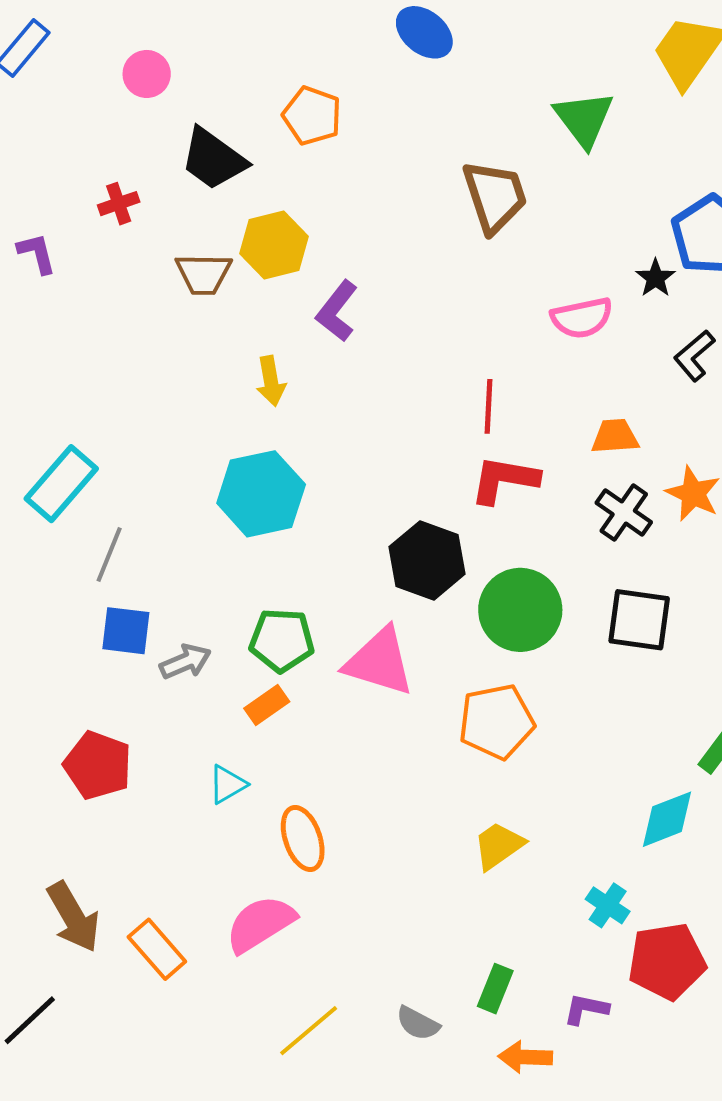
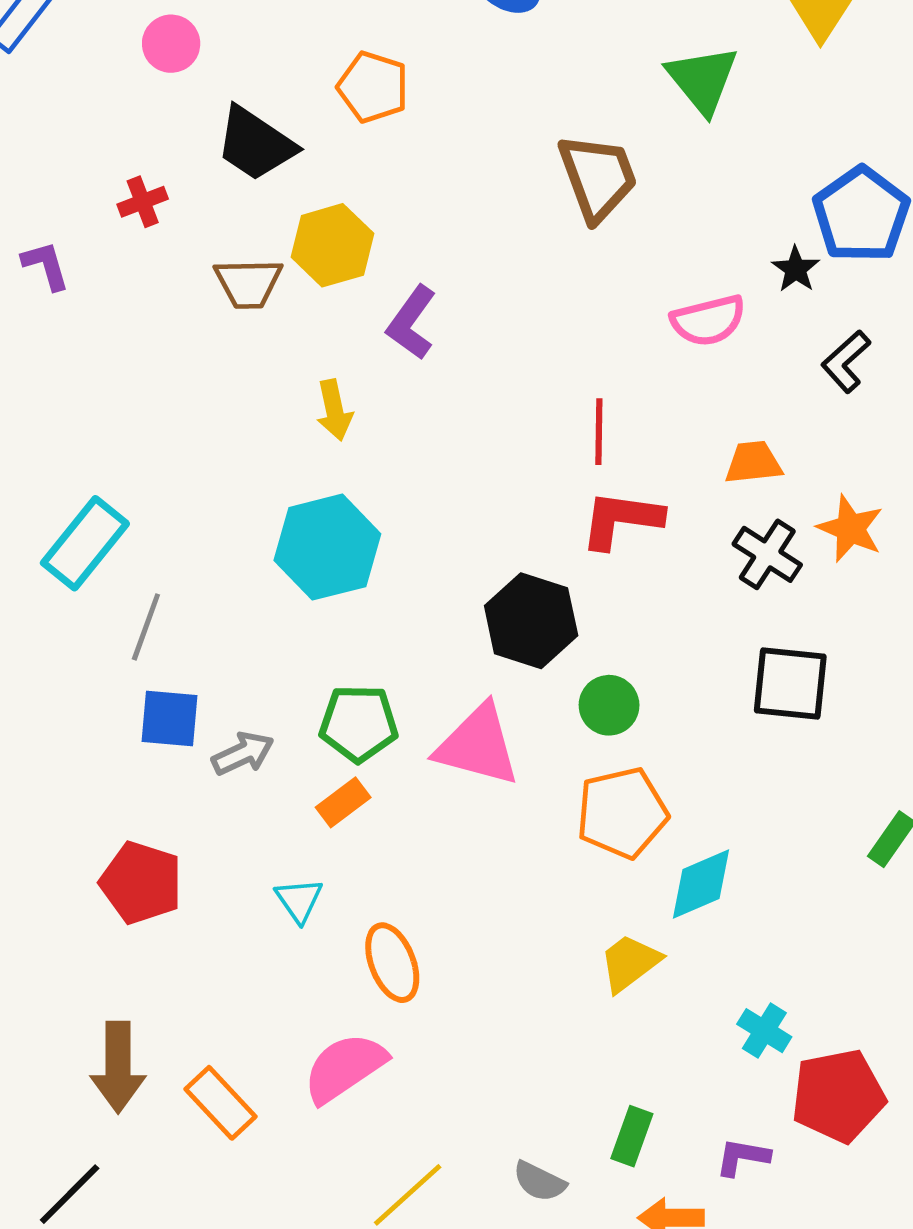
green circle: (520, 610) -> (609, 705), moved, size x0.6
cyan triangle: (227, 784) -> (299, 900), turned -33
cyan diamond: (667, 819) -> (701, 884), moved
brown arrow: (73, 917) -> (118, 1067), turned 32

